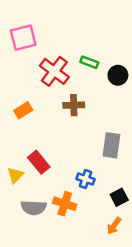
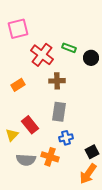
gray rectangle: (111, 145) -> (59, 112), moved
blue cross: (85, 179) -> (66, 138), turned -32
orange arrow: (114, 226) -> (88, 174), size x1.5

